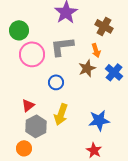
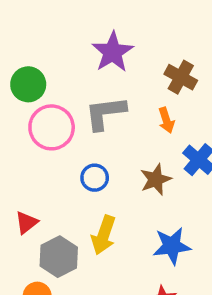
brown star: (87, 68) -> (156, 179), moved
red triangle: (28, 105) -> (26, 223), moved

